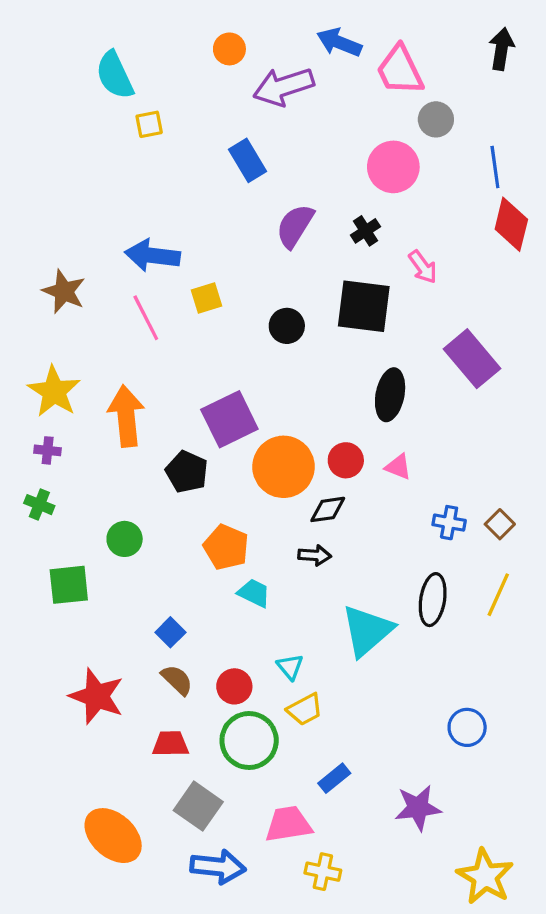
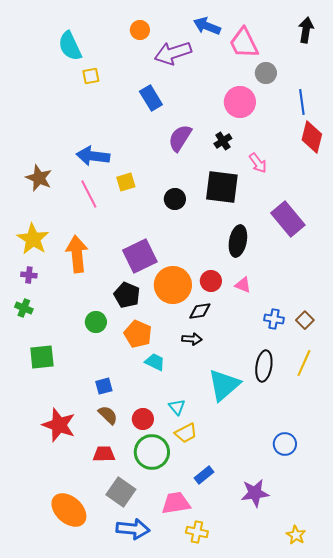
black pentagon: (187, 472) -> (127, 295), moved
green circle: (125, 539) -> (96, 322), moved
blue square: (170, 632) -> (104, 386), turned 30
yellow star: (485, 877) -> (296, 535), size x0.6

